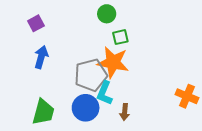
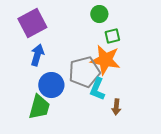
purple square: (36, 23) -> (32, 23), size x1.8
blue circle: (86, 108) -> (51, 85), moved

